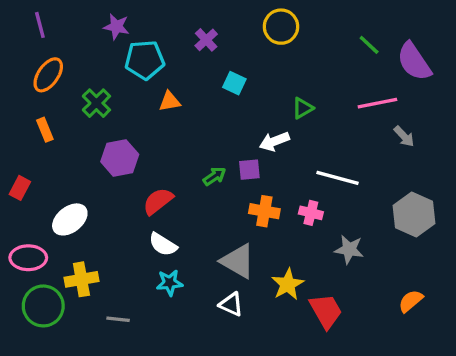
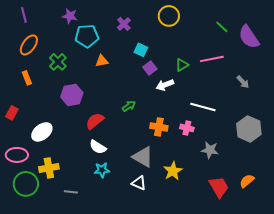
pink line: (377, 103) -> (212, 59), moved
purple square: (249, 170) -> (150, 68), moved, turned -32
red trapezoid: (326, 311) -> (219, 187), moved

